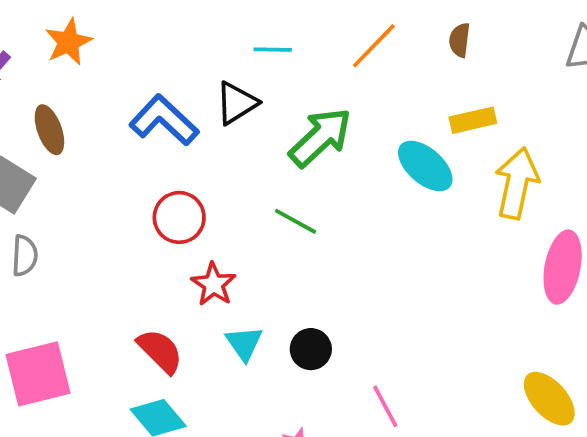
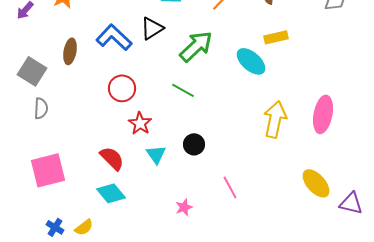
brown ellipse: (49, 130) -> (70, 51), moved, turned 30
yellow arrow: (517, 183) -> (275, 119), moved
black circle: (311, 349) -> (194, 144), moved

